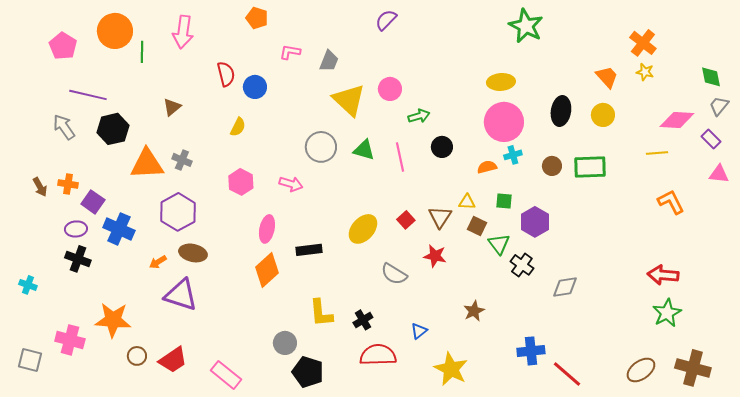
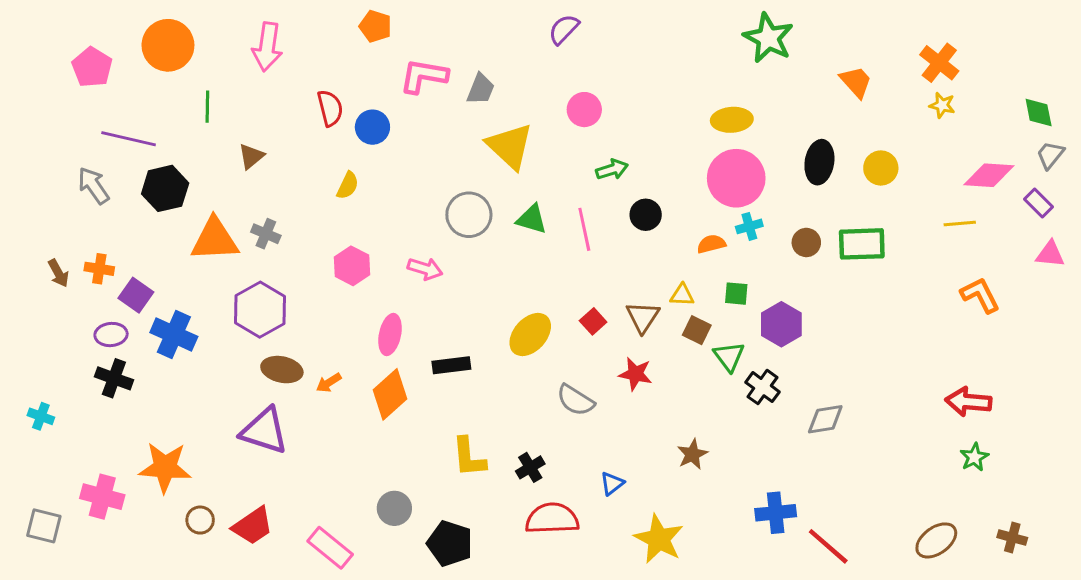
green line: (142, 52) -> (207, 107), moved
pink L-shape: (290, 52) -> (424, 76), size x1.6
orange trapezoid: (607, 77) -> (856, 82), moved
pink circle: (390, 89) -> (584, 110), moved
orange arrow: (158, 262) -> (329, 383), moved
green star: (667, 313) -> (974, 457), size x0.7
gray circle: (285, 343) -> (394, 508), moved
brown cross: (693, 368) -> (1012, 538), size x0.6

